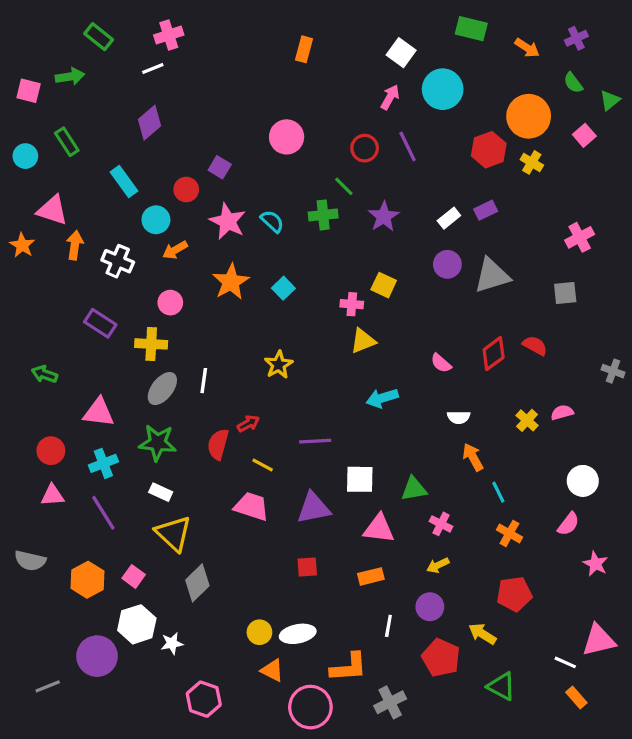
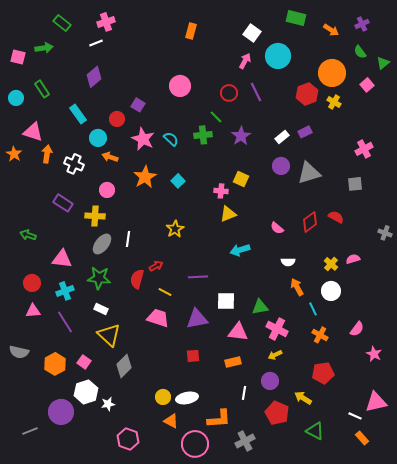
orange arrow: (175, 250) -> (110, 157), turned 49
white circle: (583, 481) -> (331, 291), moved
pink cross: (441, 524) -> (277, 329), size x1.5

